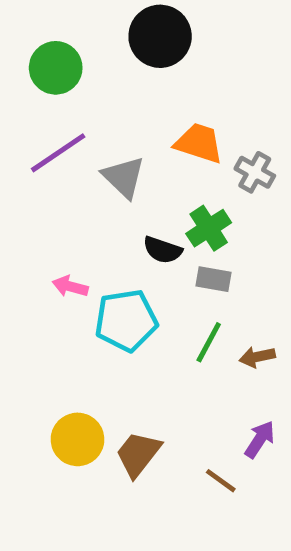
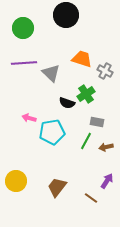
purple line: (58, 153) -> (24, 63), turned 30
gray rectangle: (214, 279) -> (97, 122), moved
yellow circle: (77, 439) -> (16, 181), moved

